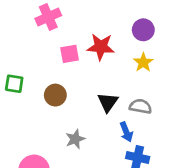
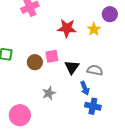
purple circle: (143, 30) -> (110, 14), moved
pink square: (70, 54) -> (52, 56), moved
yellow star: (143, 62) -> (94, 29), moved

